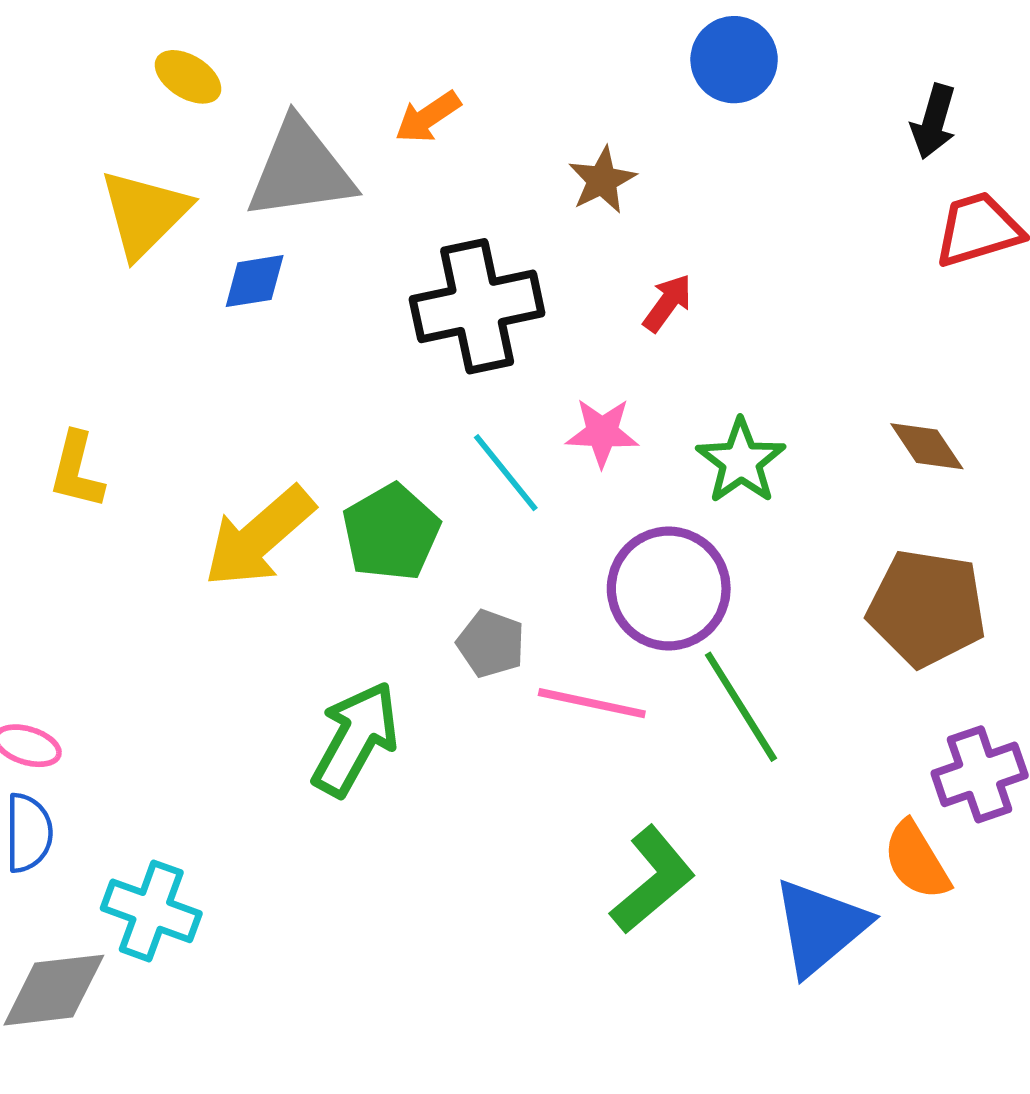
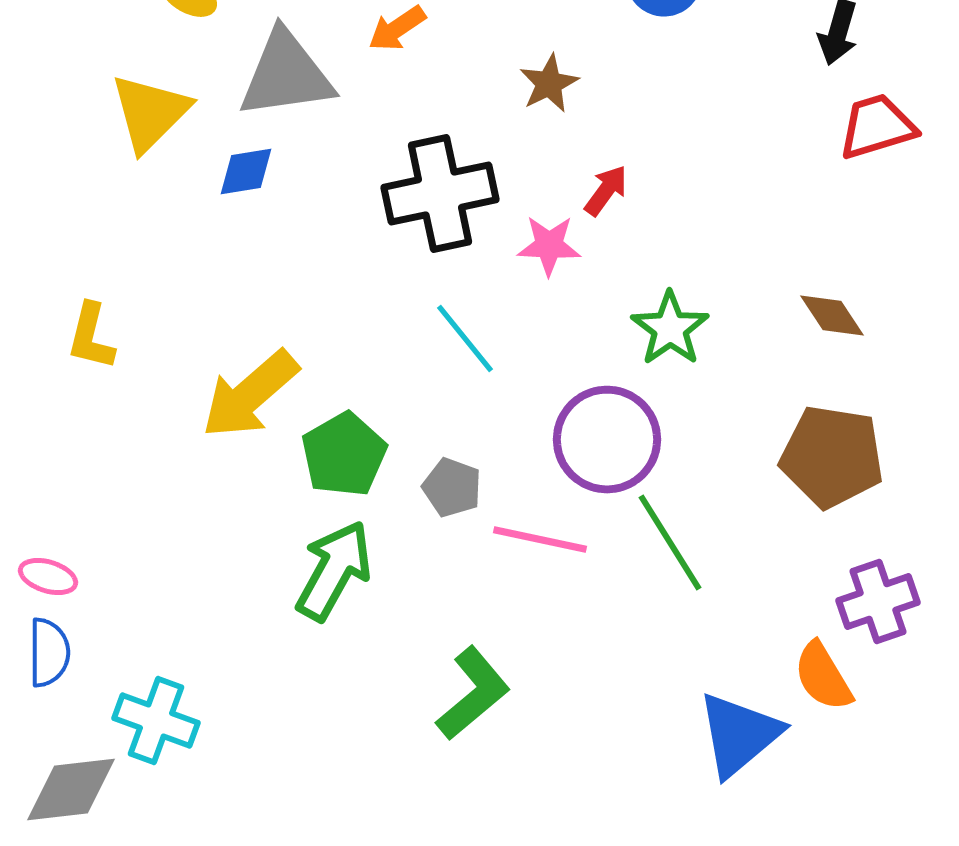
pink star: (602, 432) -> (549, 246), moved
green pentagon: (391, 532) -> (344, 454), moved
green L-shape: (653, 880) -> (473, 694), moved

